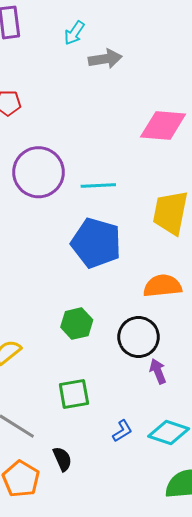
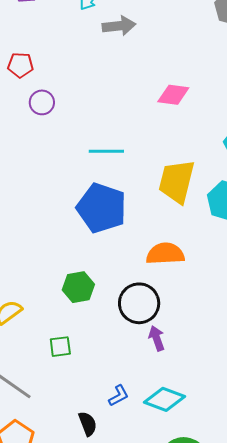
pink diamond: (163, 126) -> (173, 95), size x0.7
purple circle: (39, 172) -> (42, 102), moved, size x0.5
green square: (74, 394) -> (60, 347), moved, size x0.7
black semicircle: (62, 459) -> (88, 424), moved

